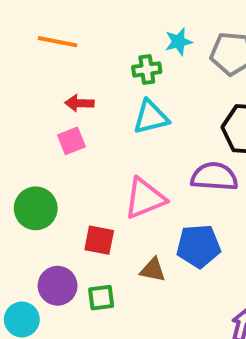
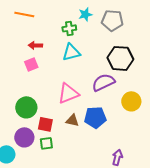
purple semicircle: (214, 177) -> (103, 82), turned -30
green circle: (36, 208) -> (26, 107), moved
red square: (99, 240) -> (45, 124), moved
brown triangle: (153, 270) -> (72, 120), moved

